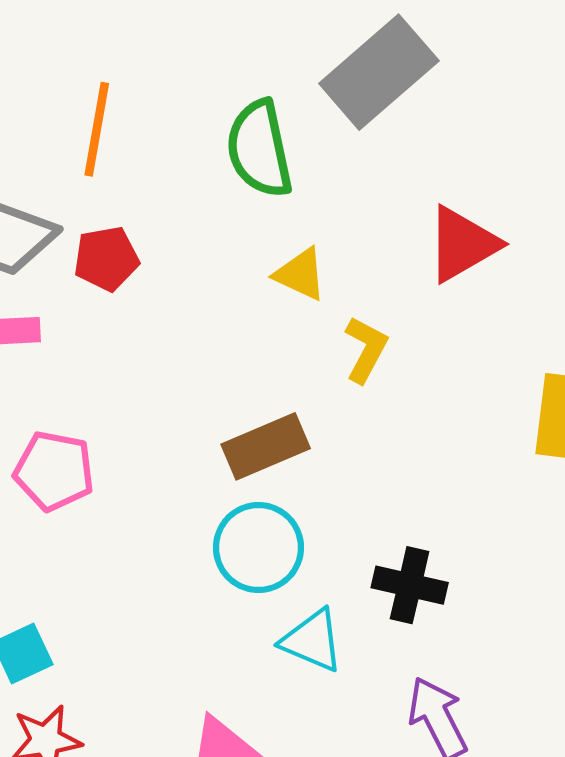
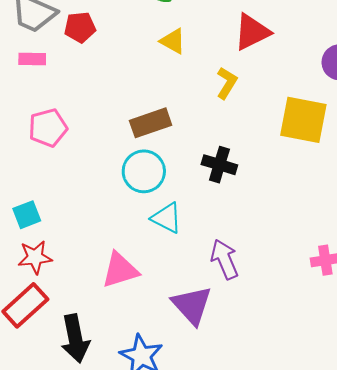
yellow L-shape: (366, 349) -> (227, 83), moved
pink pentagon: (54, 471) -> (48, 128), turned -30
black cross: (410, 585) -> (219, 165), moved

